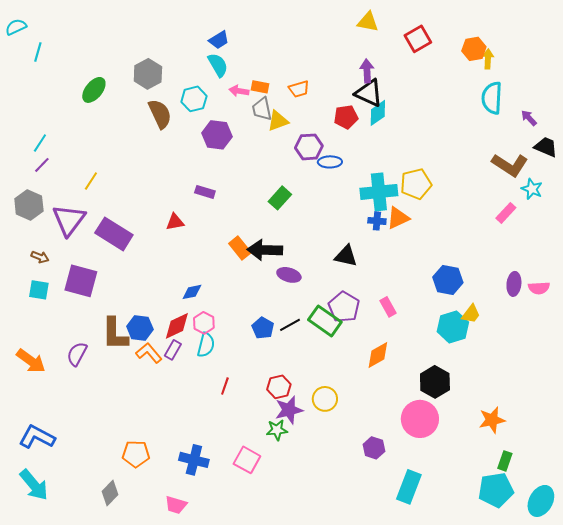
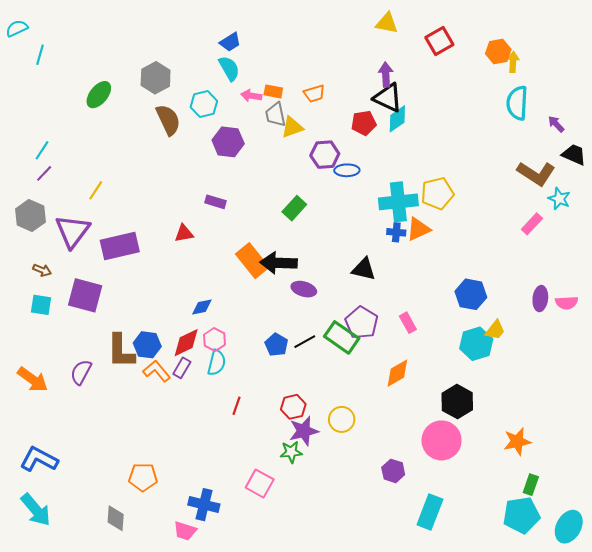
purple rectangle: (114, 234) -> (120, 246), turned -45
orange rectangle: (240, 248) -> (252, 261), size x1.4
blue cross: (194, 460) -> (204, 505), moved
gray diamond: (110, 493) -> (116, 518), turned -40

